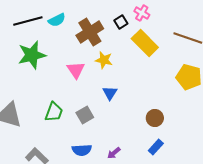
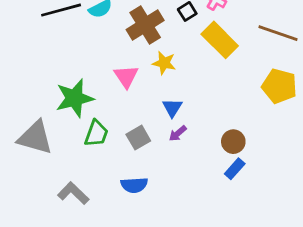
green star: (32, 55) -> (75, 98), moved
blue rectangle: (156, 147) -> (235, 169), moved
purple arrow: (114, 153) -> (178, 133), moved

